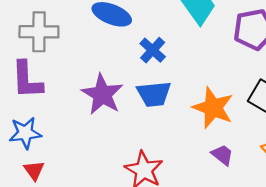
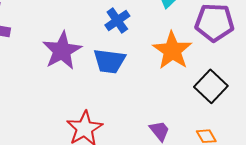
orange star: (213, 108) -> (172, 51), moved

